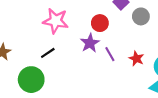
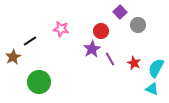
pink star: (56, 21) -> (61, 29), size x0.7
black line: (48, 53) -> (30, 41), moved

